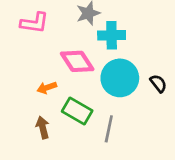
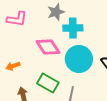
orange arrow: (47, 88) -> (13, 66), moved

